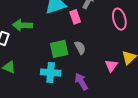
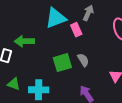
cyan cross: (51, 73) -> (39, 90), moved

